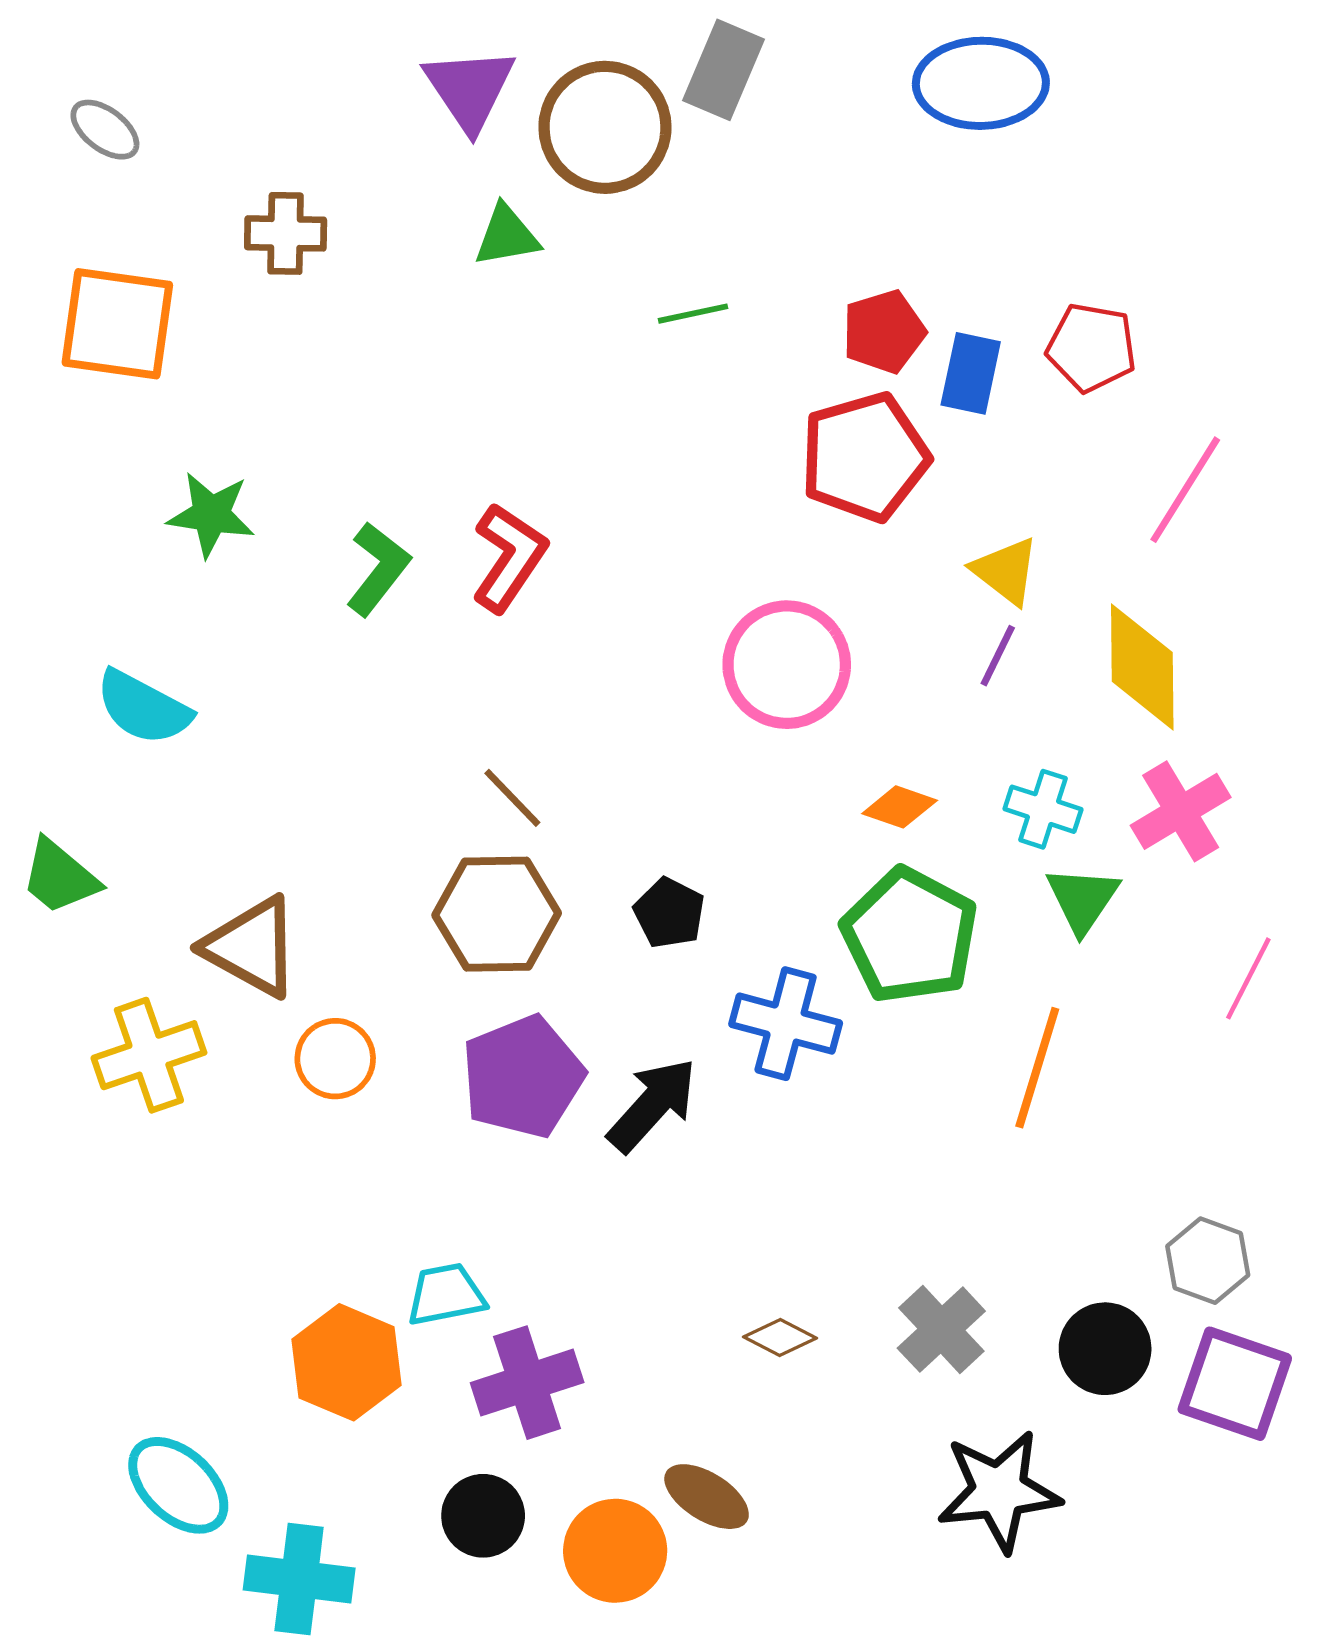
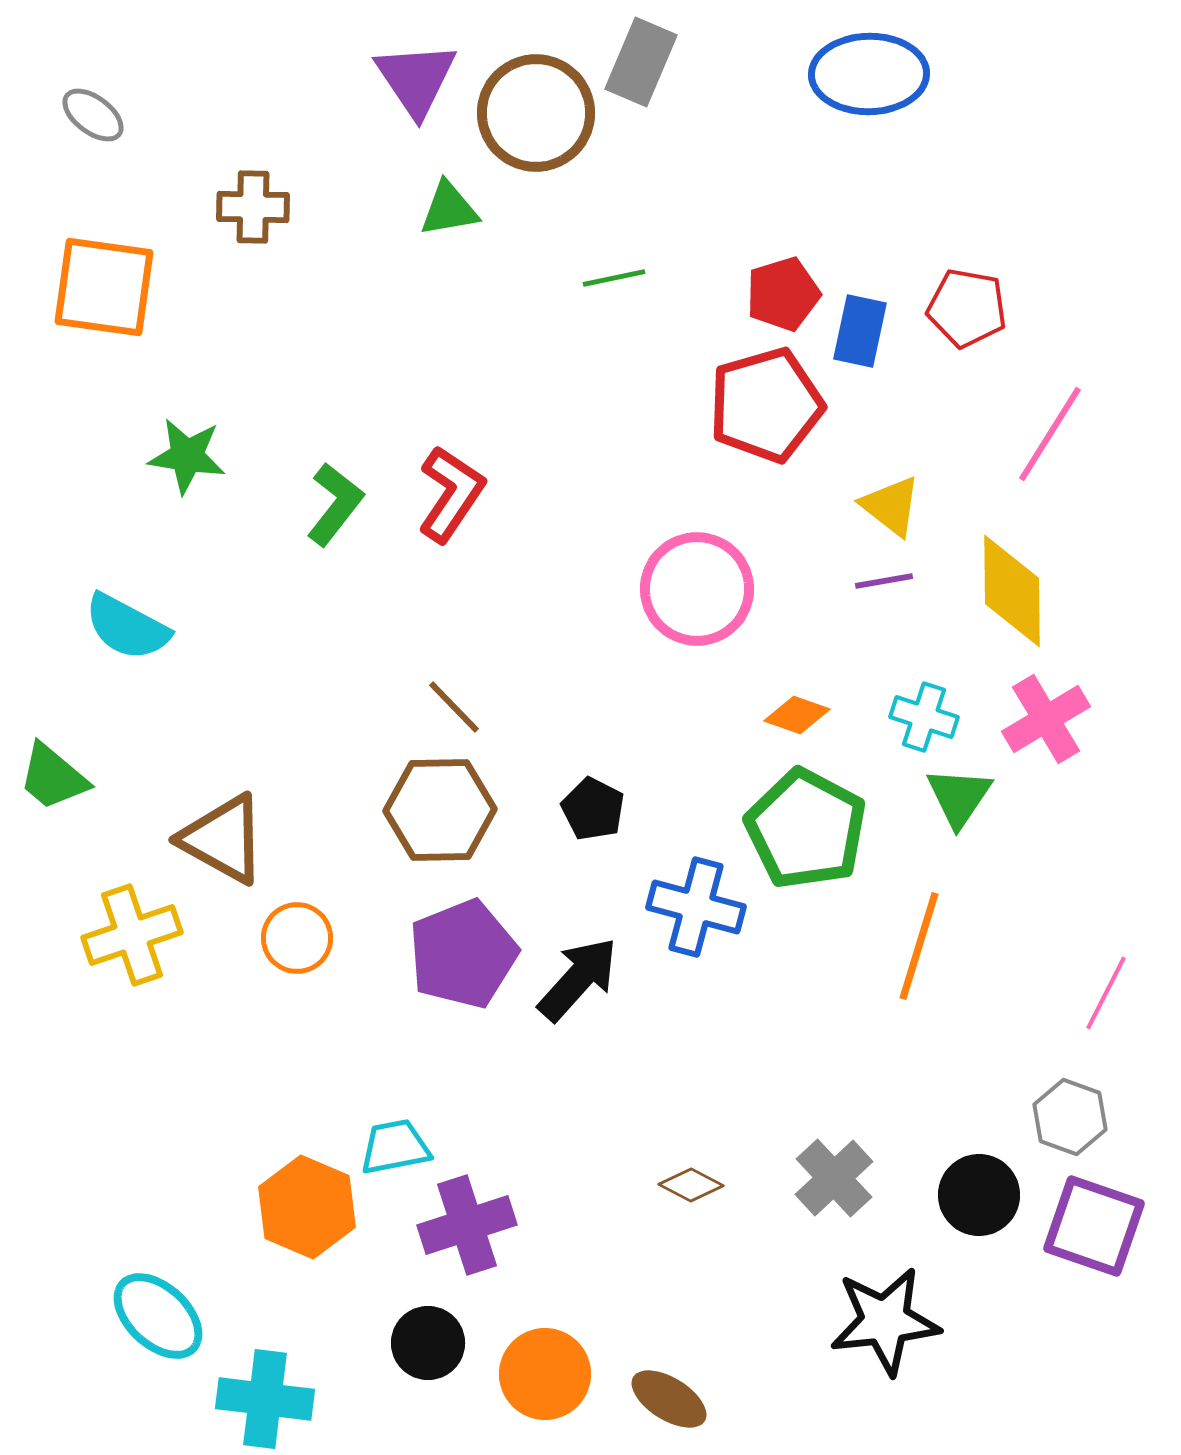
purple line: (998, 656) -> (884, 581), turned 54
pink line: (1248, 978) -> (1106, 993), moved
brown ellipse: (707, 1497) -> (669, 1399), moved

